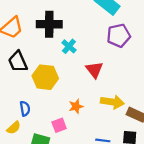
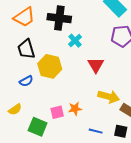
orange star: (76, 106) -> (75, 109), moved
blue semicircle: (25, 109) -> (26, 81), moved, turned 64

